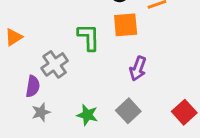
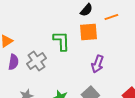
purple semicircle: (33, 86) -> (13, 62), moved

